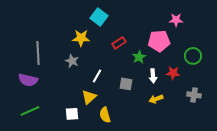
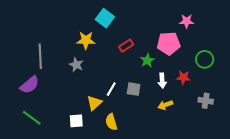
white line: (97, 76) -> (111, 89), moved
purple semicircle: (28, 80) -> (30, 85), turned -54
green line: (30, 111) -> (32, 118), turned 60

